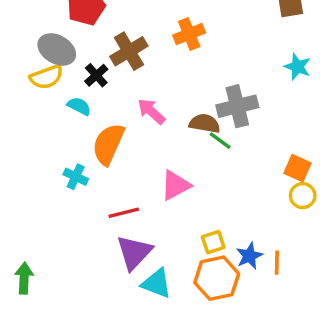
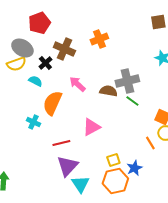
brown cross: (129, 51) -> (64, 49), turned -35
green line: (220, 141) -> (132, 101), moved
orange line: (277, 263) -> (150, 143), moved, turned -32
cyan triangle: (156, 283) -> (80, 184), turned 36

